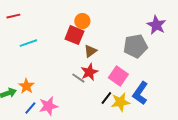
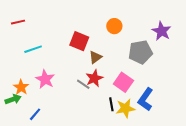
orange circle: (82, 21) -> (114, 26), moved
orange star: (26, 86) -> (21, 87), moved
black line: (106, 98) -> (111, 104), turned -48
pink star: (48, 106) -> (45, 79), moved, turned -30

